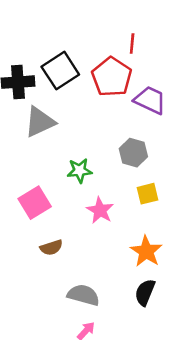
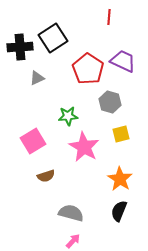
red pentagon: (112, 77) -> (88, 69), moved
gray triangle: (40, 122) -> (37, 78), size x0.6
pink star: (100, 210) -> (84, 147), size x1.4

